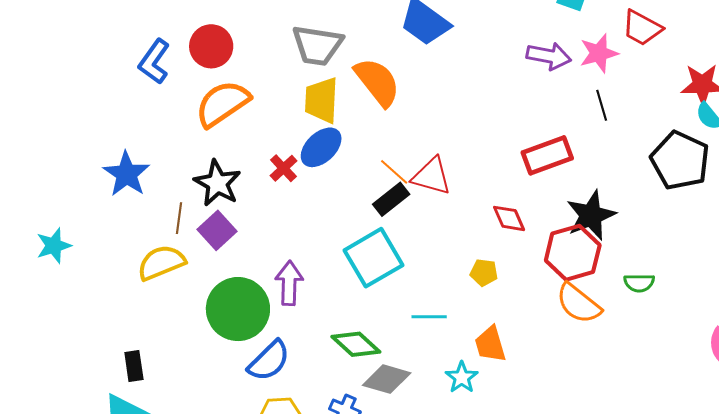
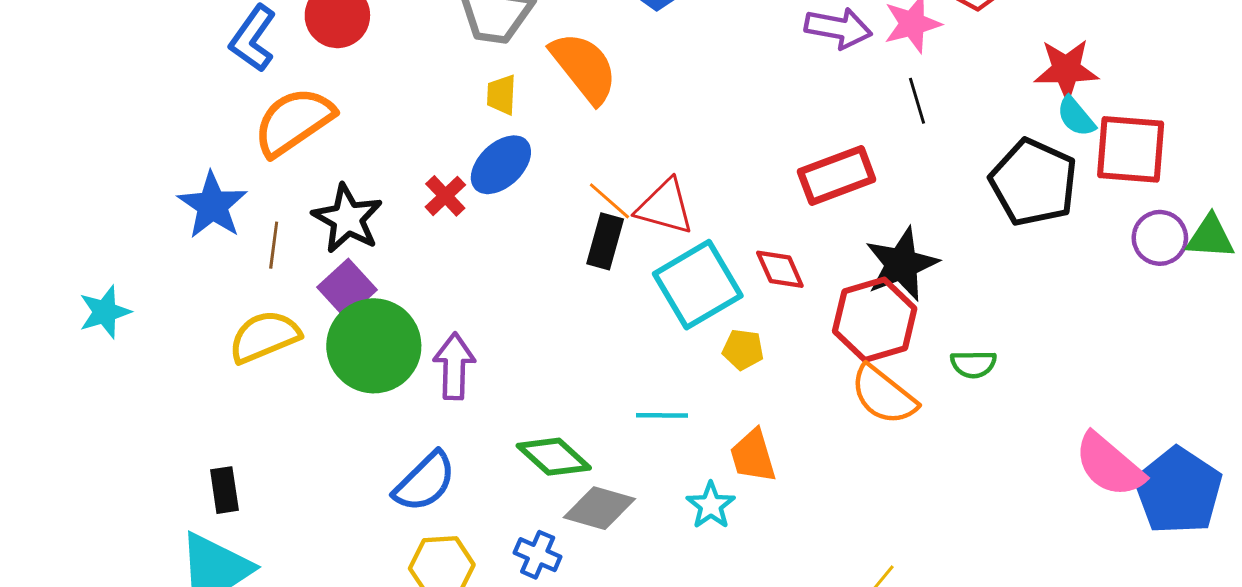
yellow trapezoid: (322, 100) -> (501, 95), size x0.6
orange semicircle: (223, 104) -> (294, 122), moved
black rectangle: (391, 199) -> (605, 241), turned -36
brown line: (179, 218) -> (274, 245), moved
cyan square: (373, 258) -> (698, 285), moved
green circle: (238, 309) -> (374, 346), moved

